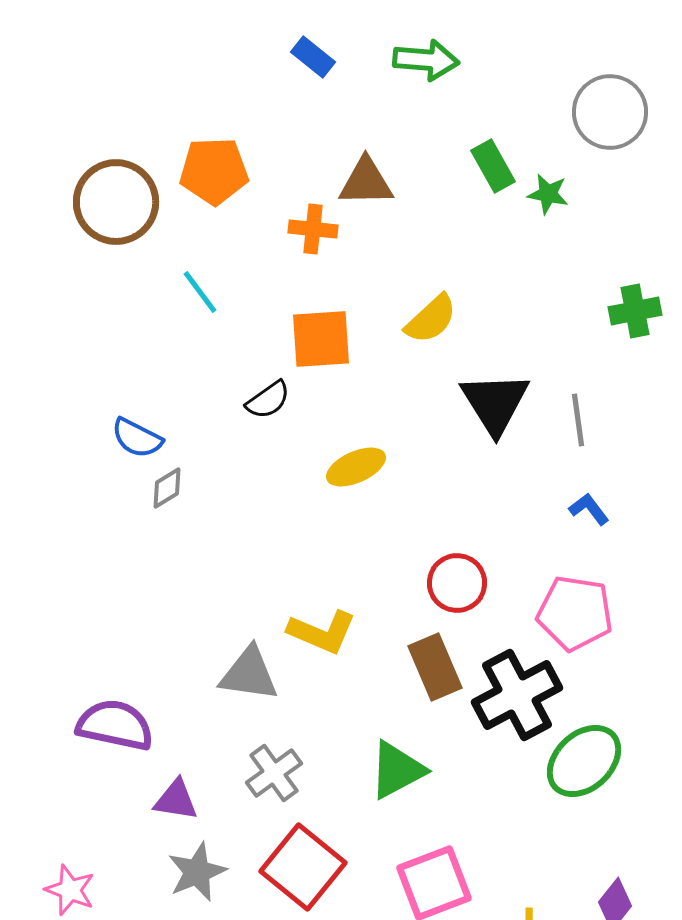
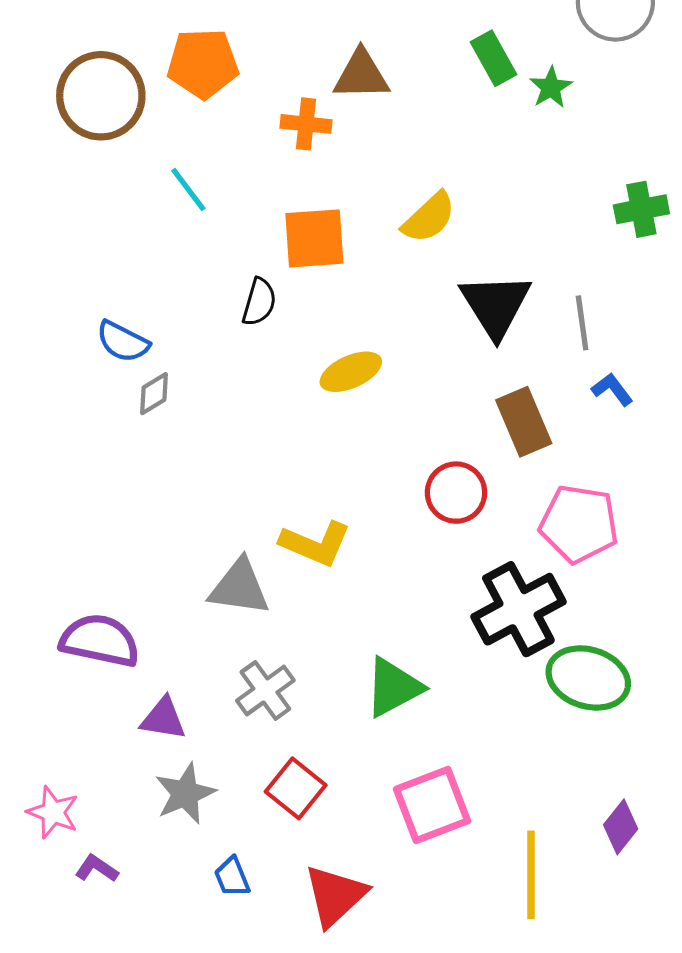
green star: (548, 194) -> (551, 87), turned 30
black semicircle: (268, 400) -> (259, 302), turned -39
blue L-shape: (589, 509) -> (612, 389), moved
brown rectangle: (435, 667) -> (524, 422), moved
green ellipse: (584, 761) -> (588, 678), turned 60
red square: (303, 867) -> (296, 788), size x0.7

